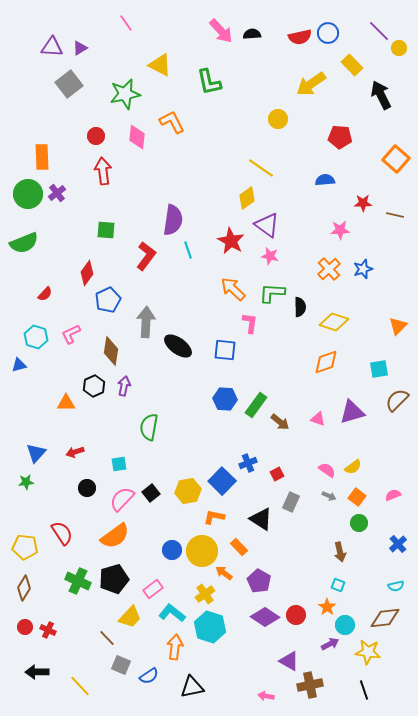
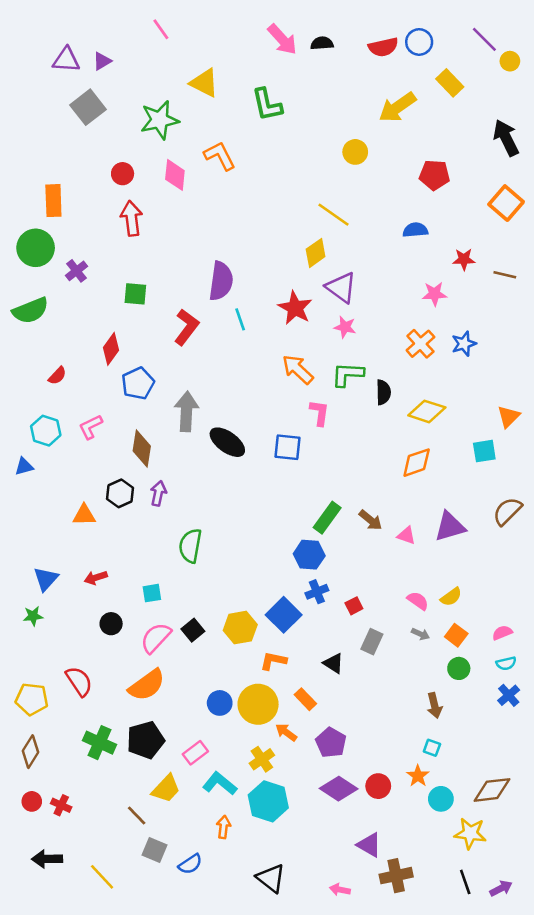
black arrow: (381, 95) -> (506, 138), moved
purple cross: (57, 193) -> (77, 271), moved
cyan square: (379, 369) -> (484, 451), moved
blue hexagon: (225, 399) -> (309, 555), moved
brown arrow: (280, 422) -> (371, 520), moved
black triangle: (261, 519) -> (333, 663), size x0.7
cyan semicircle: (396, 586) -> (506, 663), moved
purple arrow: (330, 644) -> (501, 888), moved
orange arrow: (175, 647) -> (224, 827), size x0.7
black triangle: (192, 687) -> (271, 878), moved, turned 50

